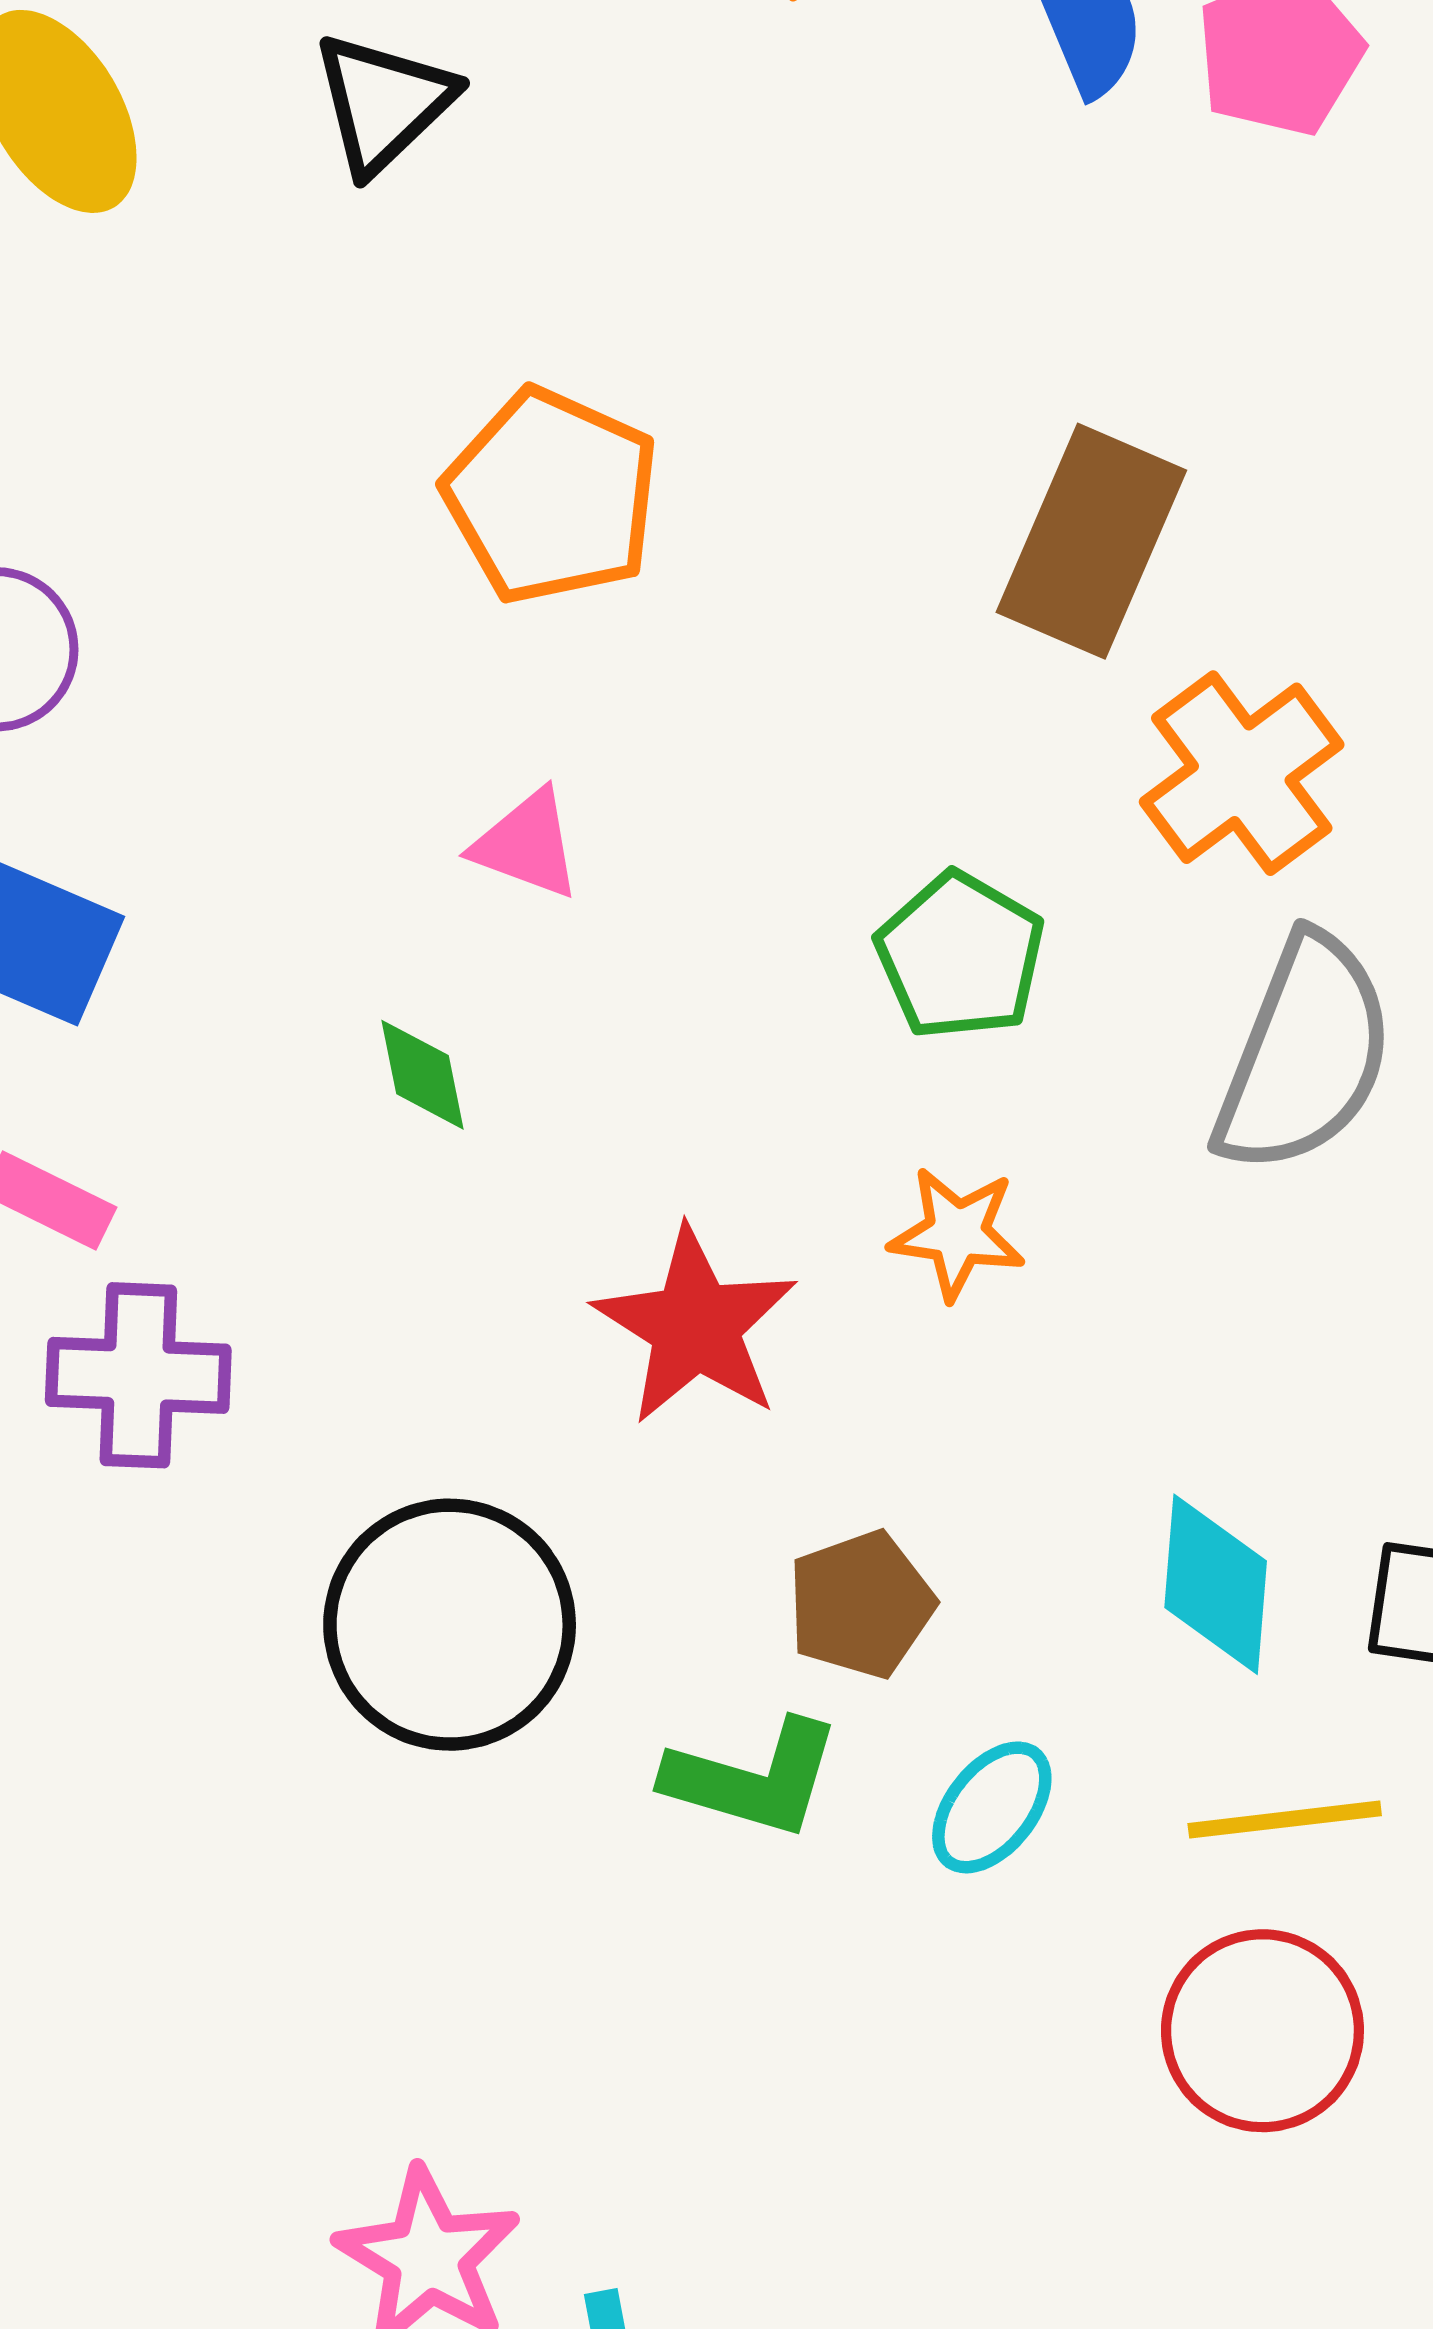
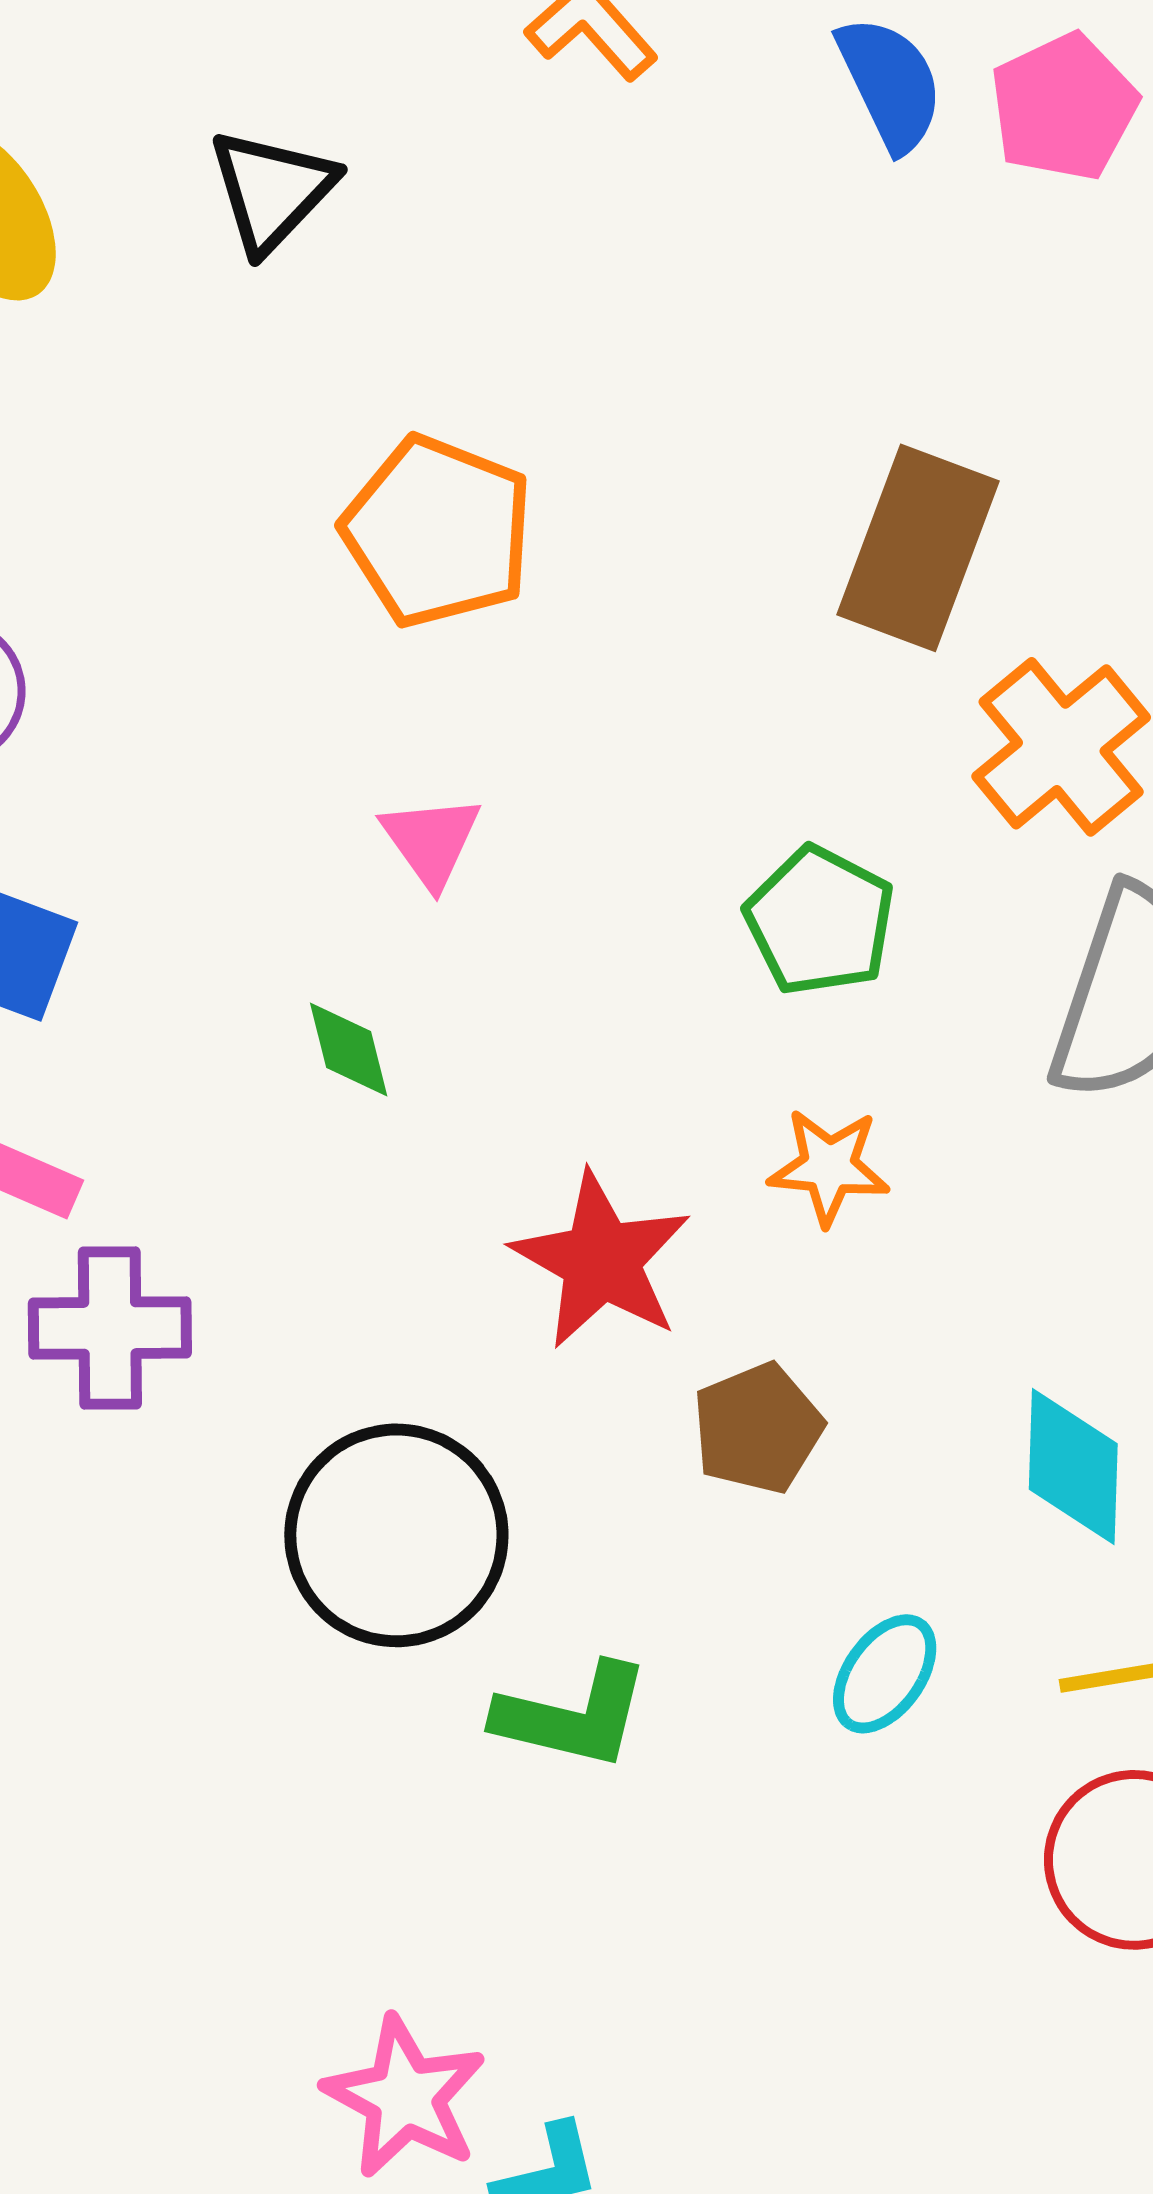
pink triangle: (527, 844) -> (431, 841), turned 37
brown pentagon: (861, 1604) -> (758, 1428), moved
green L-shape: (753, 1778) -> (572, 1716), moved

